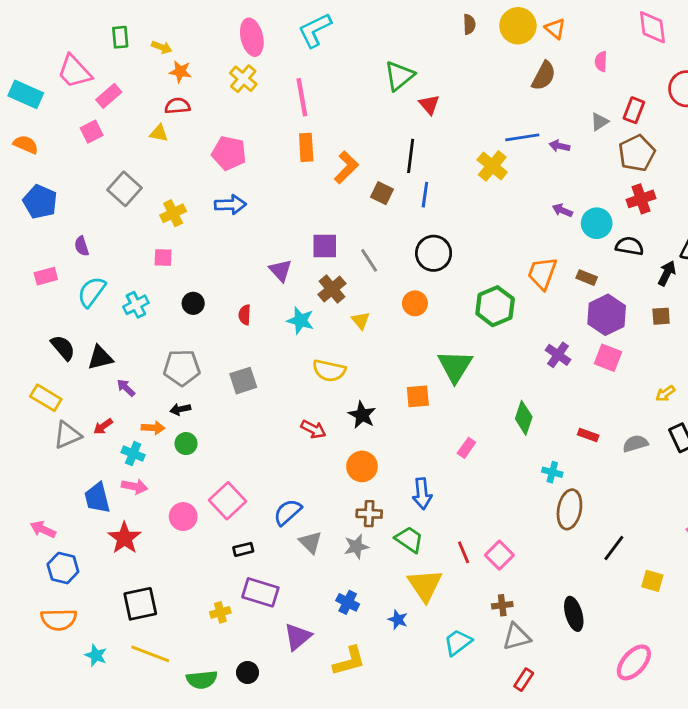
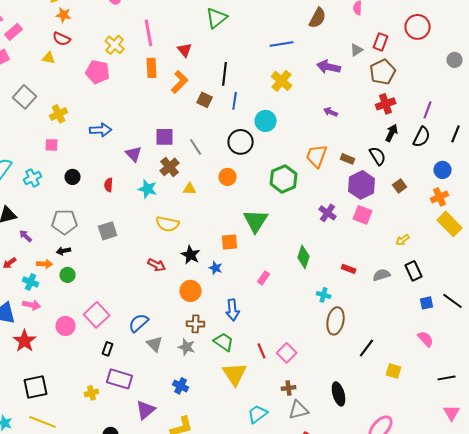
yellow cross: (243, 79) -> (115, 45), moved
red triangle: (429, 104) -> (185, 50), moved
red semicircle: (177, 106) -> (62, 39), turned -150
blue line: (522, 137) -> (282, 44), moved
purple arrow: (559, 146) -> (329, 67), size x1.6
blue arrow: (230, 205) -> (101, 130), moved
cyan circle: (597, 223) -> (266, 121), moved
black semicircle: (630, 246) -> (378, 156), moved, turned 48
black arrow: (667, 273) -> (392, 133), moved
brown square: (661, 316) -> (400, 186), turned -32
yellow triangle: (361, 321) -> (190, 189), turned -48
gray star: (356, 547) -> (187, 347), turned 30
black rectangle: (243, 549) -> (108, 349), turned -56
blue star: (398, 620) -> (216, 268), moved

